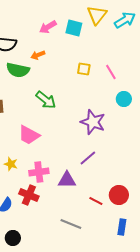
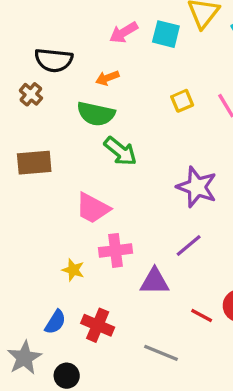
yellow square: (84, 69) -> (182, 101), turned -32
green semicircle: (18, 70) -> (96, 114), moved
yellow star: (11, 164) -> (73, 270), moved
pink cross: (39, 172) -> (115, 250), moved
red cross: (29, 195) -> (98, 325), moved

